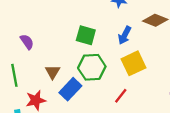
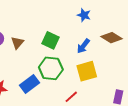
brown triangle: (53, 72) -> (17, 43), moved

